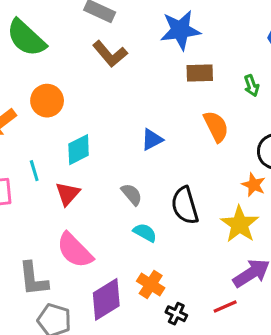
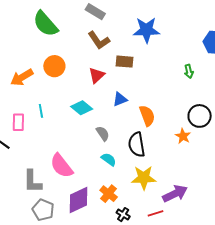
brown rectangle: (200, 73) -> (125, 62), moved
orange semicircle: (216, 126) -> (147, 116), moved
cyan diamond: (79, 150) -> (82, 108), moved, turned 60
red triangle: (68, 194) -> (97, 75), moved
yellow star: (240, 224) -> (144, 178), moved, turned 30

